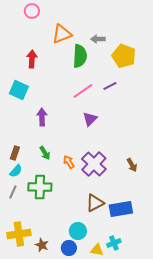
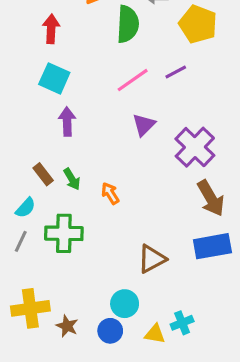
cyan square: (19, 90) -> (54, 78), moved
brown rectangle: (15, 153) -> (43, 174), moved, turned -56
purple cross: (94, 164) -> (195, 147), moved
brown arrow: (132, 165) -> (211, 198), size x1.6
blue rectangle: (121, 209) -> (212, 246), moved

